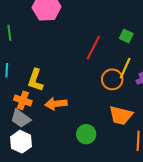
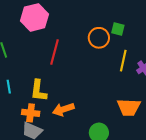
red line: (93, 48) -> (54, 52), moved
orange circle: (112, 79) -> (99, 38), moved

